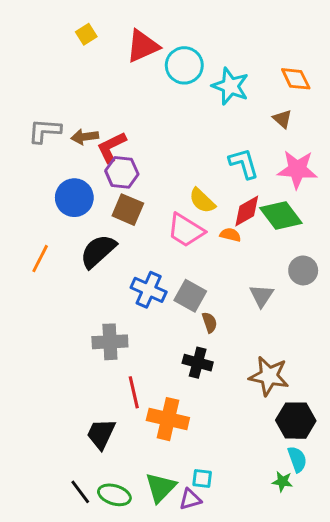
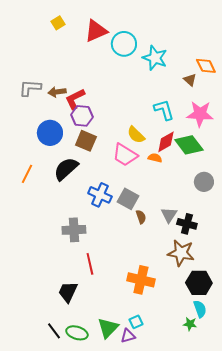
orange diamond: (296, 79) -> (206, 66), moved
gray triangle: (262, 296) -> (169, 215), moved
black cross: (198, 363) -> (187, 224), moved
orange cross: (168, 419) -> (141, 280), moved
cyan square: (202, 479) -> (136, 322), turned -32

